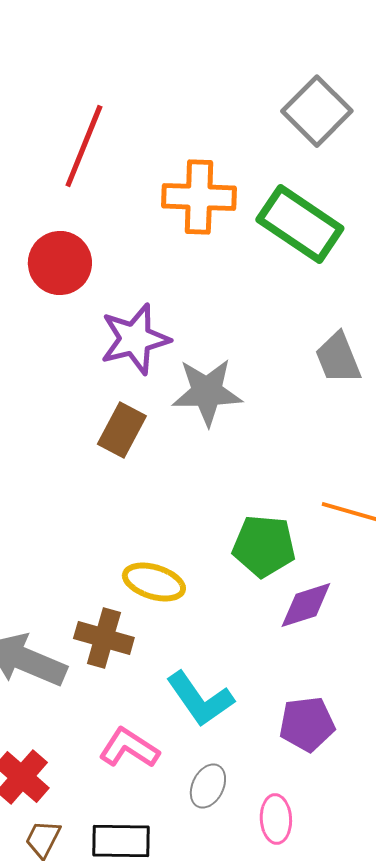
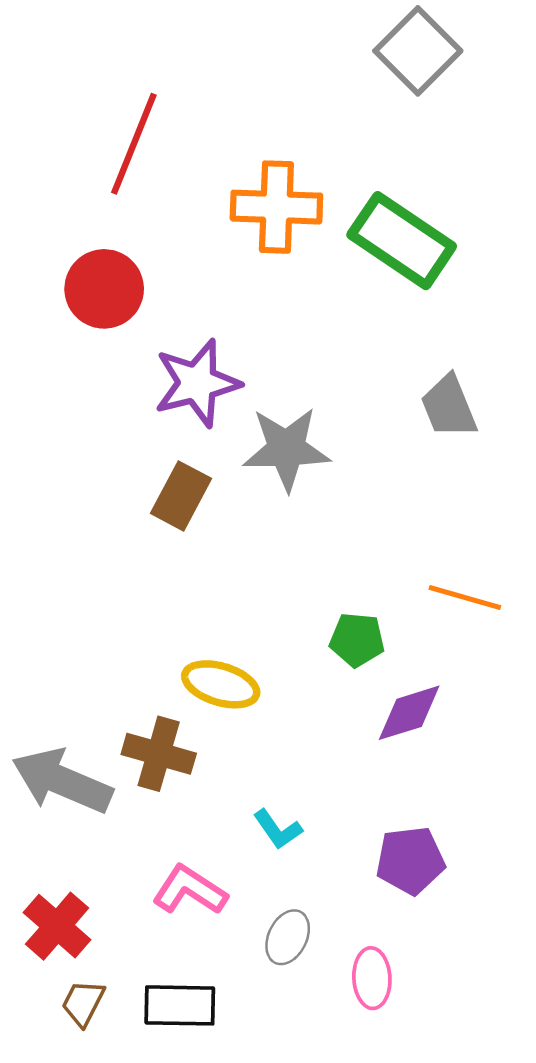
gray square: (317, 111) -> (418, 51), moved
green pentagon: (264, 546) -> (357, 640), size x0.7
cyan L-shape: (200, 699) -> (278, 829), size x0.6

